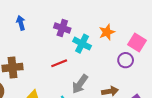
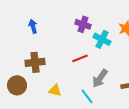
blue arrow: (21, 23) -> (33, 26), moved

